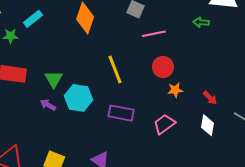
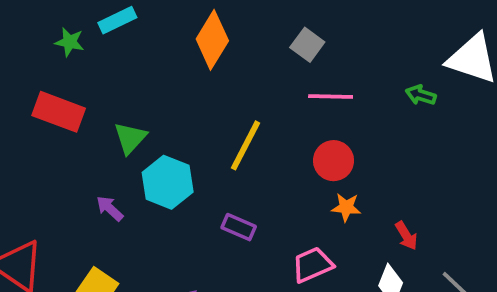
yellow line: (115, 69) -> (245, 145), turned 36
purple arrow: (48, 105) -> (110, 208), moved
purple rectangle: (121, 113) -> (239, 227), size x0.7

